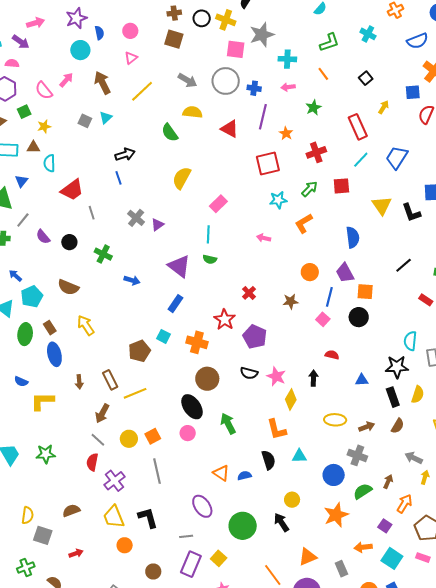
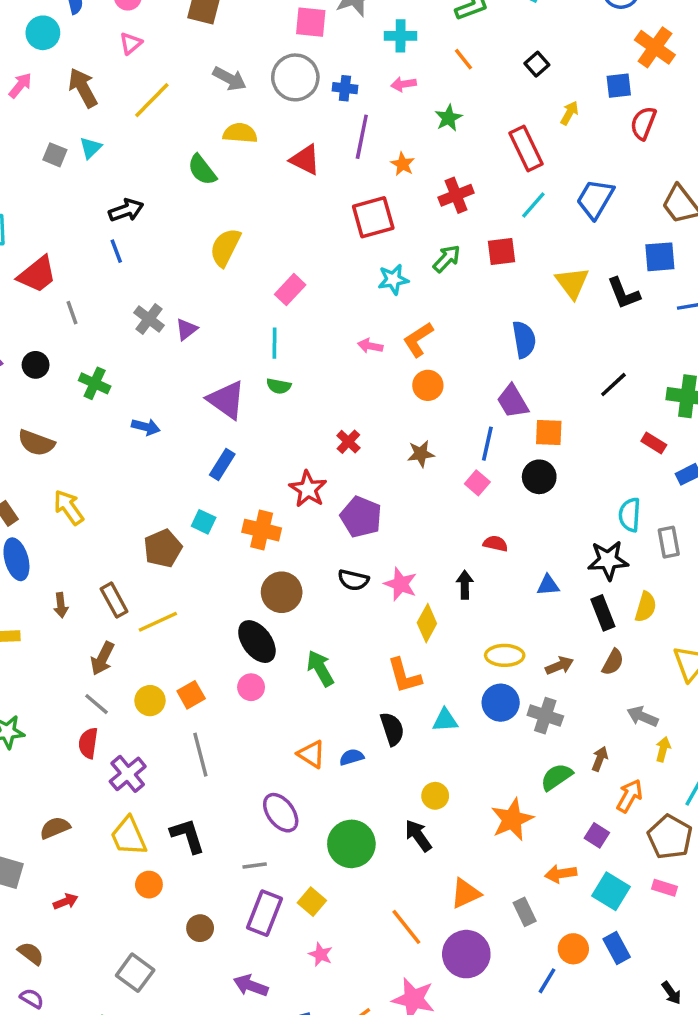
orange L-shape: (304, 223) -> (418, 339), moved
orange circle: (310, 272) -> (428, 385), moved
blue circle: (334, 475) -> (501, 703), moved

